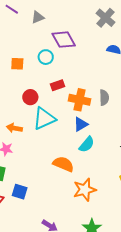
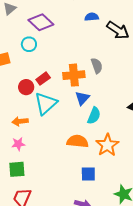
red rectangle: (58, 85) -> (43, 79), moved
orange star: (85, 190) -> (107, 145), moved
blue square: (20, 192) -> (88, 174), moved

